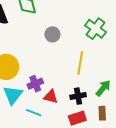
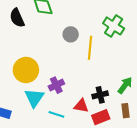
yellow line: (80, 63) -> (90, 48), moved
red triangle: (51, 97) -> (81, 106), moved

